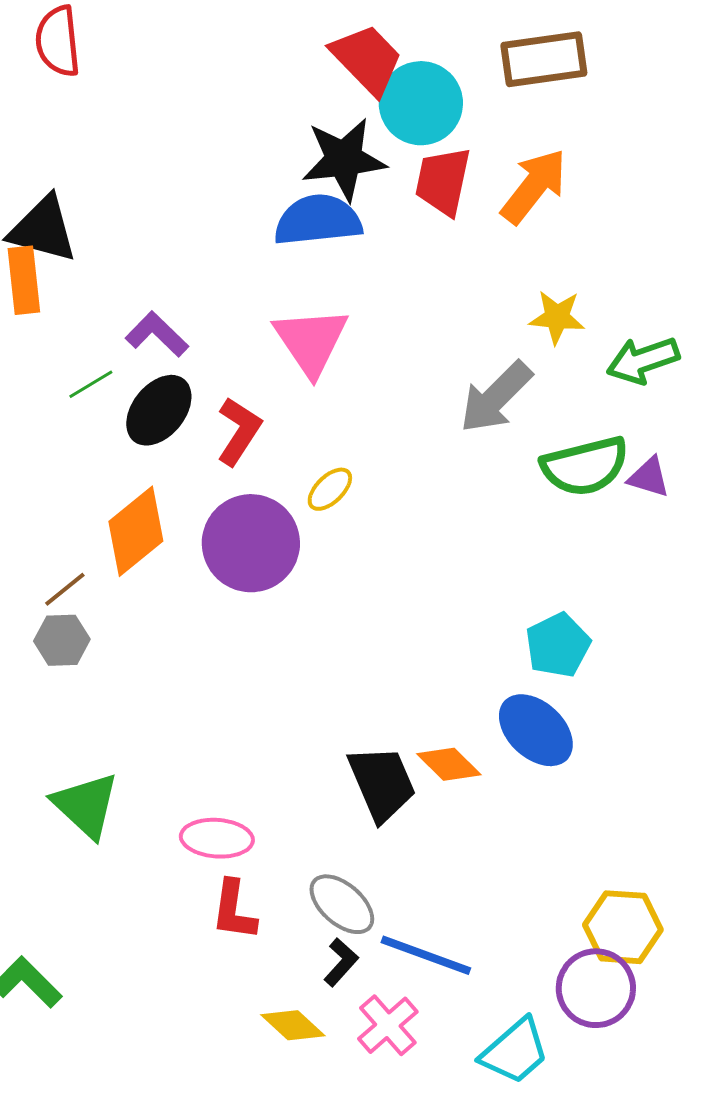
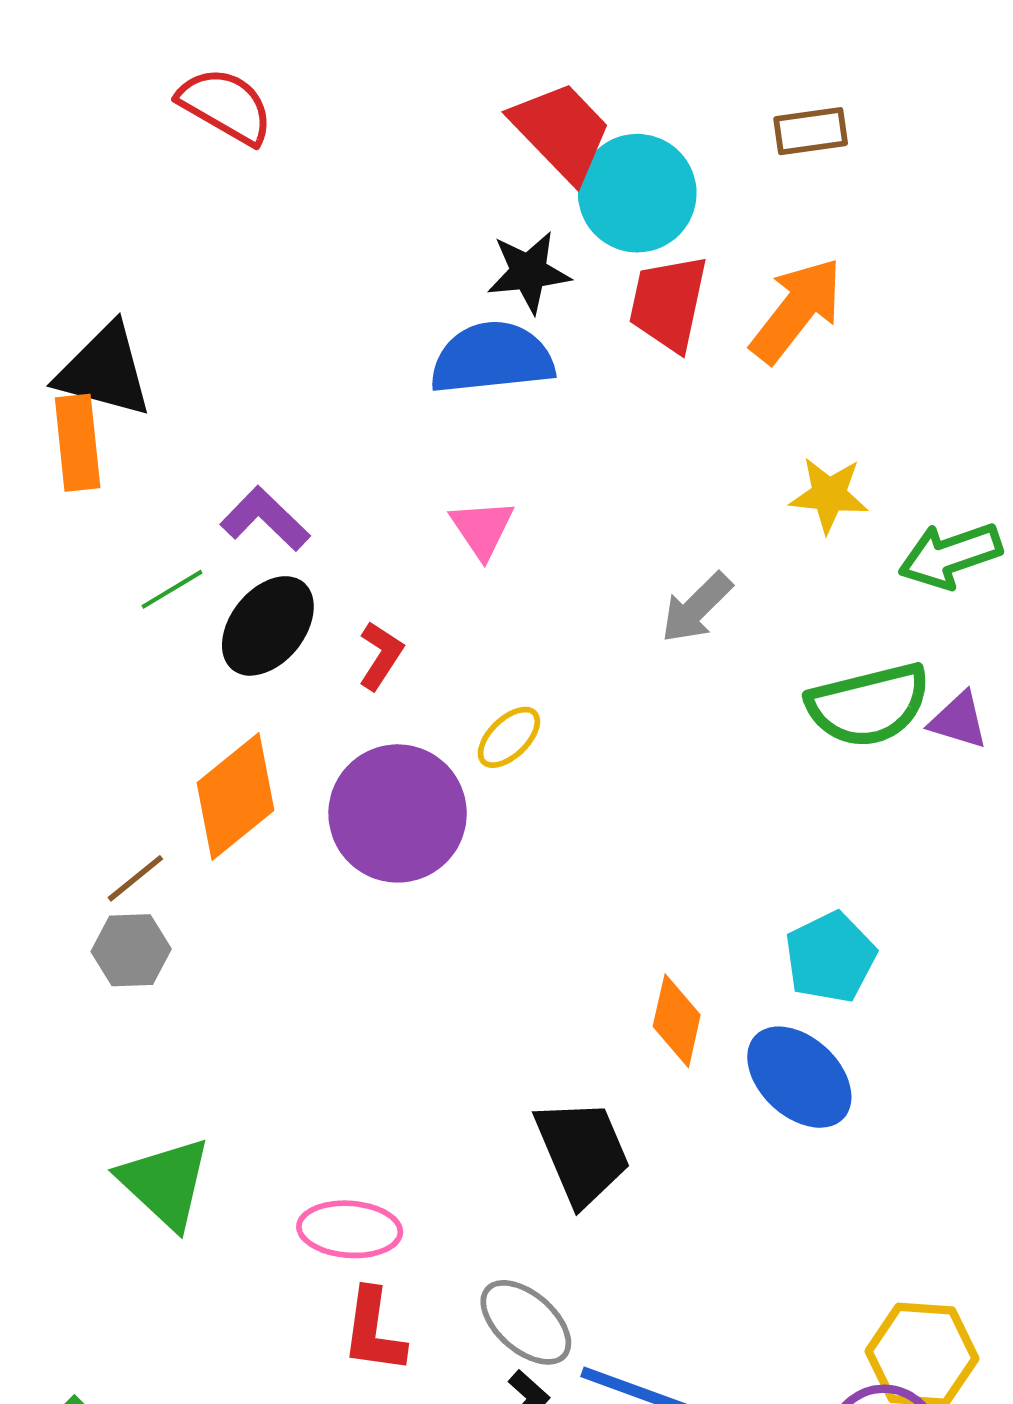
red semicircle: (58, 41) -> (226, 106), moved, turned 126
brown rectangle: (544, 59) -> (811, 131), size x0.6
black star: (344, 159) -> (529, 272), size x0.7
pink triangle: (311, 341) -> (482, 529), size x0.6
gray arrow: (496, 397) -> (696, 608), moved, size x0.7
red L-shape: (239, 431) -> (381, 656), size x0.7
orange diamond: (449, 764) -> (677, 1021), moved, turned 58

